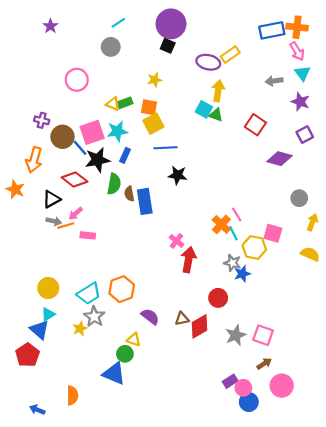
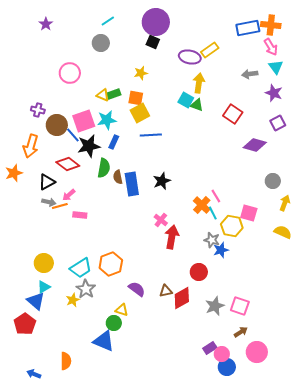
black star: (178, 175) -> (162, 181), moved, turned -30
orange star: (15, 189) -> (14, 173), turned 30

